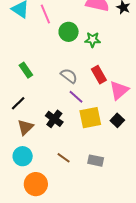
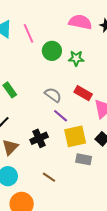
red rectangle: (99, 75) -> (83, 93), turned -30
black cross: (54, 119) -> (39, 138), turned 30
gray rectangle: (96, 161) -> (84, 159), moved

